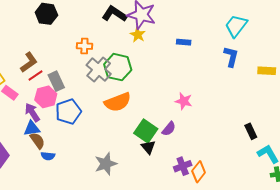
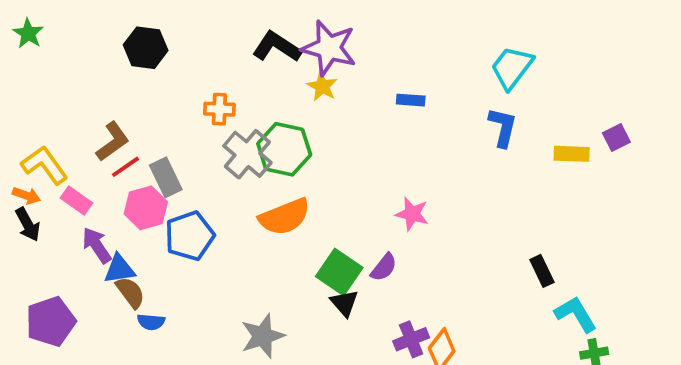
purple arrow: (32, 112) -> (97, 245), moved

